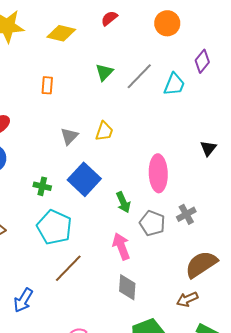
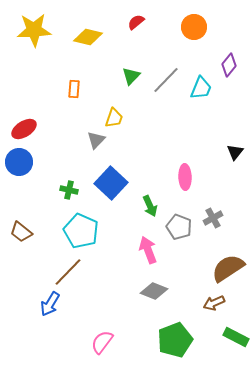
yellow trapezoid: (104, 131) -> (114, 118), moved
pink ellipse: (158, 173) -> (185, 177), size x0.7
brown line: (68, 268) -> (68, 272), moved
gray diamond: (127, 287) -> (154, 291), turned -72

